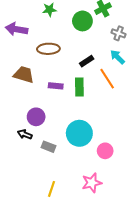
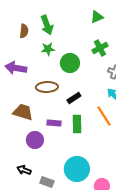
green circle: (82, 21) -> (70, 63), moved
black rectangle: (87, 61) -> (74, 98), moved
purple circle: (36, 117) -> (35, 140), moved

